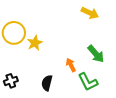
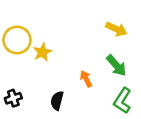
yellow arrow: (90, 13) -> (116, 29), moved
green L-shape: (88, 82) -> (122, 101), moved, turned 60

